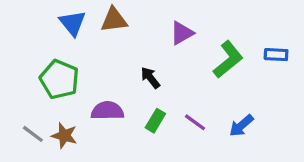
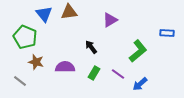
green L-shape: (228, 60) -> (138, 51), moved
green pentagon: (59, 79) -> (25, 37), moved
blue arrow: (241, 126) -> (140, 84), moved
brown star: (64, 136) -> (36, 62), moved

